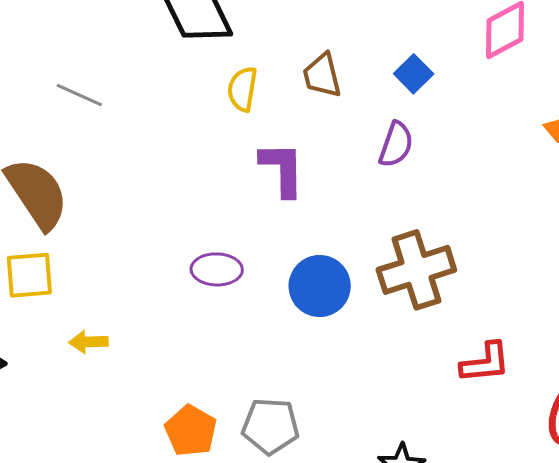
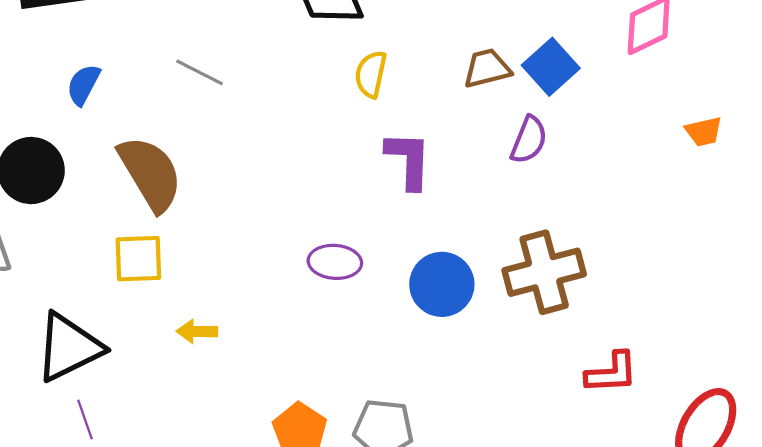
blue square: (414, 74) -> (551, 67), size x1.4
brown trapezoid: (322, 75) -> (487, 68), moved, turned 87

